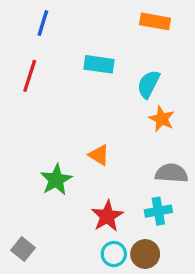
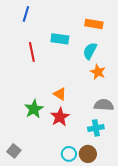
orange rectangle: (155, 21) -> (94, 24), moved
red line: (30, 76) -> (32, 52), moved, turned -30
red star: (107, 216) -> (60, 117), moved

